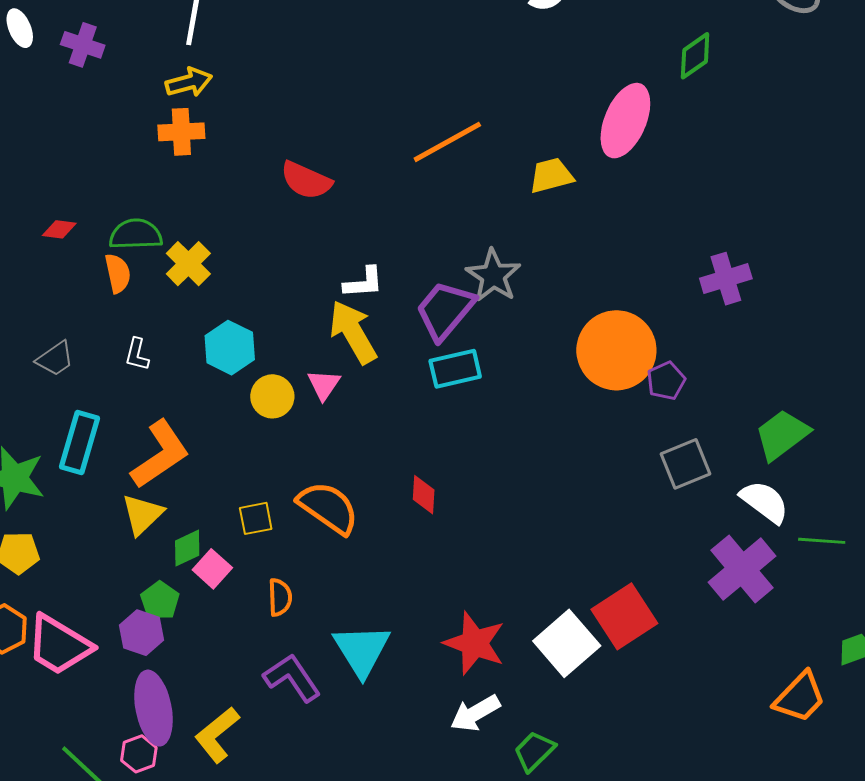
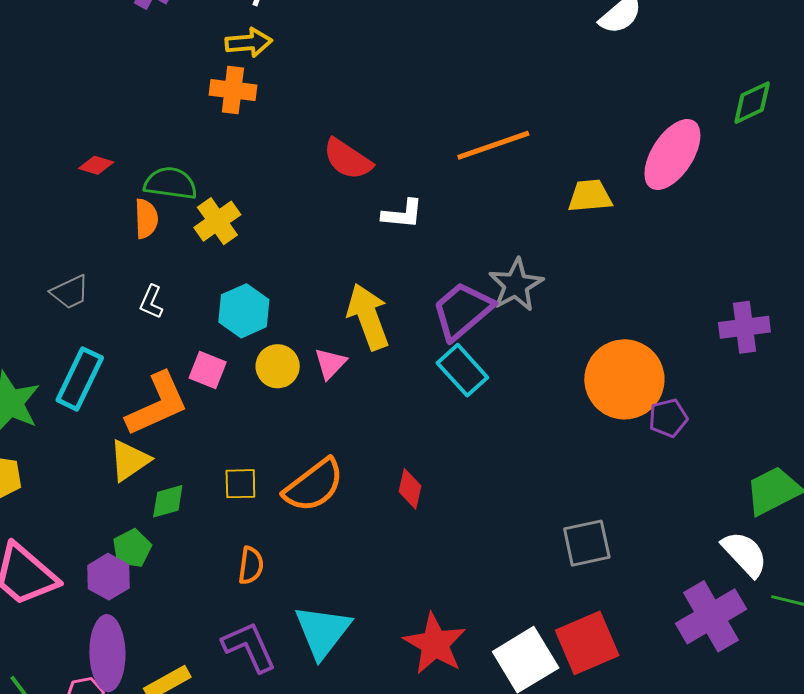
white L-shape: (364, 282) -> (402, 214), moved
cyan rectangle: (455, 369) -> (462, 370), turned 51
gray square: (685, 464) -> (587, 543), moved
orange semicircle: (328, 508) -> (314, 485), turned 98
pink square: (212, 569) -> (208, 370), moved, turned -30

